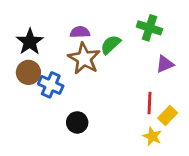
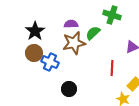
green cross: (149, 28) -> (112, 15), moved
brown star: (84, 58) -> (74, 43), turned 30
red line: (149, 103) -> (112, 68), moved

